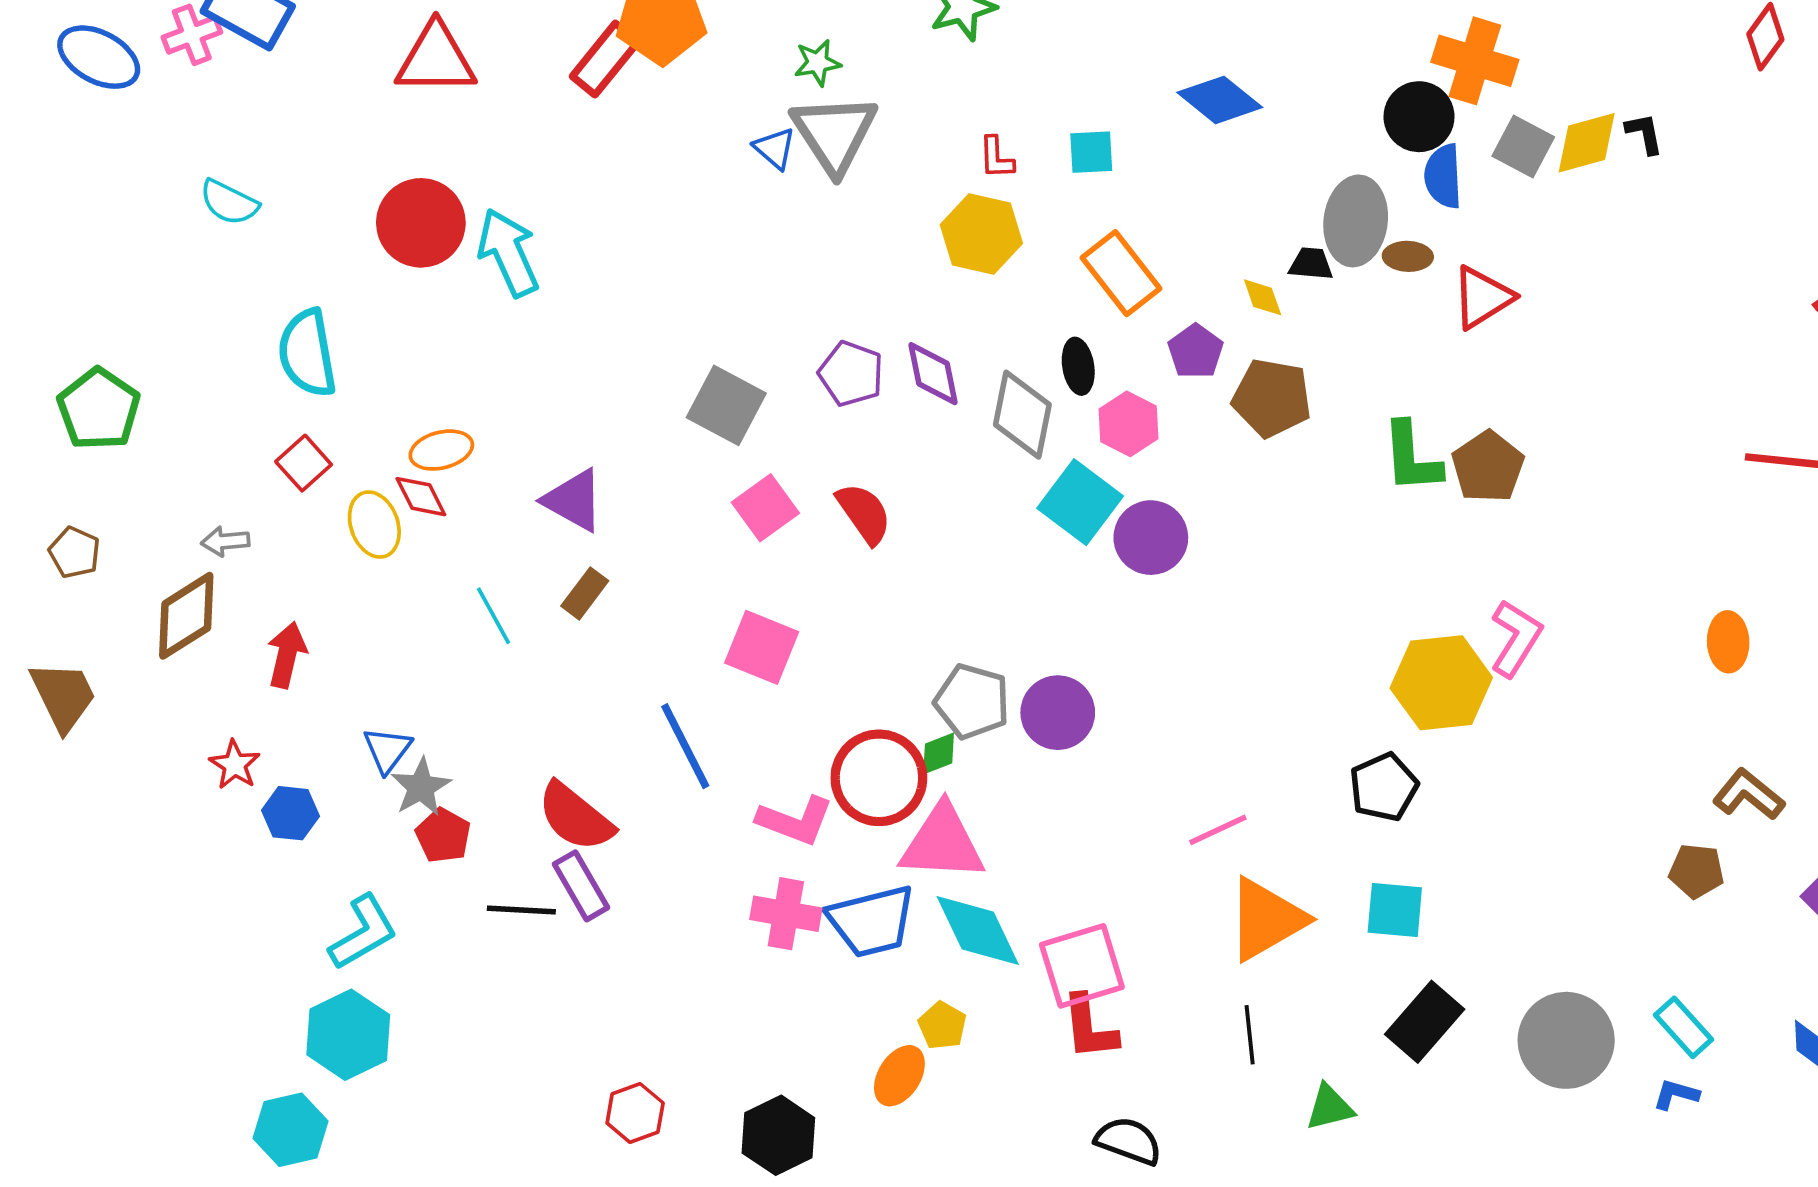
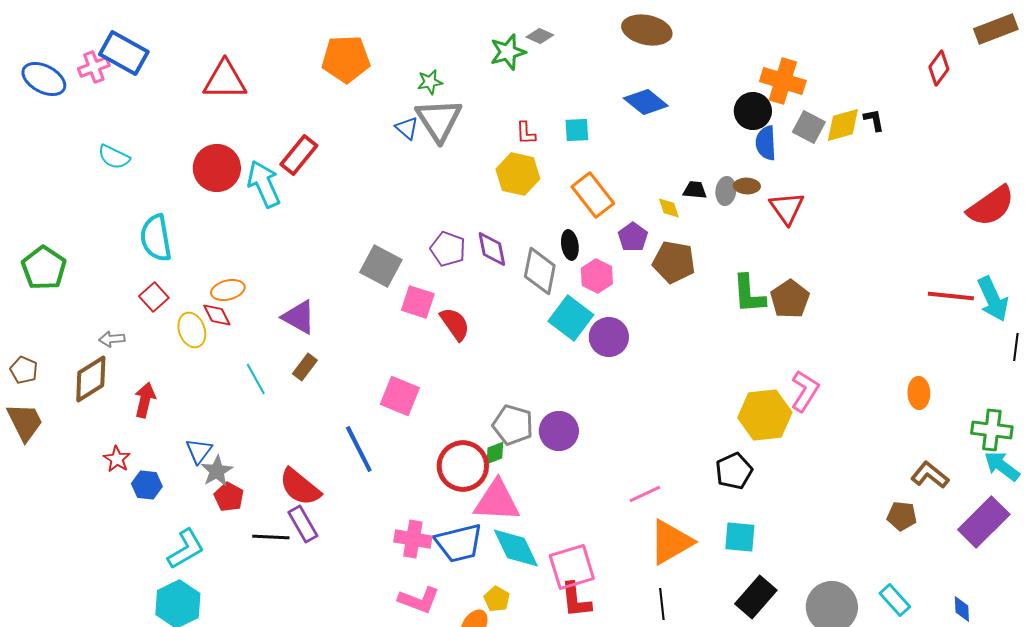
red rectangle: (605, 59) -> (299, 155), moved
gray ellipse: (1356, 221) -> (726, 191), moved, size x0.6
red triangle: (1482, 297) -> (787, 208), turned -33
pink square: (765, 508) -> (418, 302), moved, turned -36
brown pentagon: (74, 552) -> (24, 370), moved
pink L-shape: (795, 821) -> (419, 600), moved

